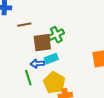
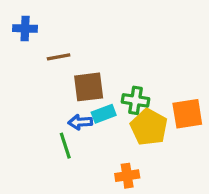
green cross: (56, 35) -> (135, 100), moved, turned 35
yellow pentagon: (54, 83) -> (149, 127), moved

